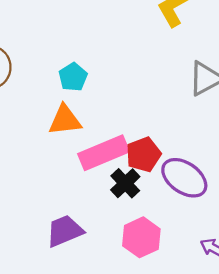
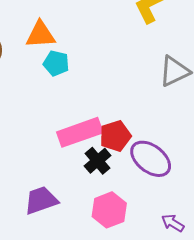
cyan pentagon: (73, 77) -> (56, 63), turned -30
orange triangle: (65, 120) -> (40, 35), moved

